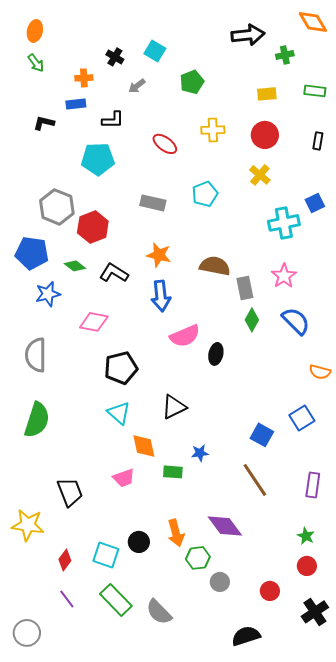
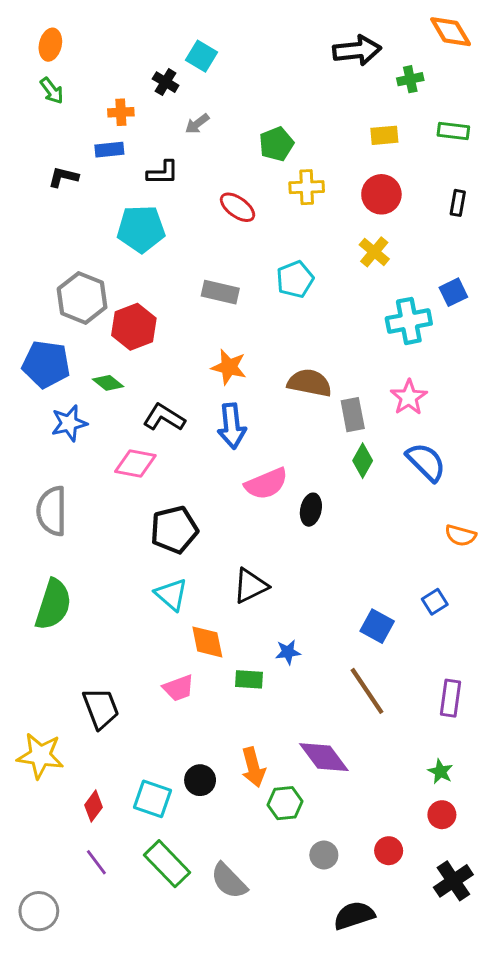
cyan square: (155, 51) -> (202, 56), moved
green pentagon: (192, 82) -> (276, 144), moved
black L-shape: (114, 273) -> (164, 417), moved
blue square: (302, 418) -> (435, 602), size x0.7
gray circle: (220, 582) -> (324, 855), moved

